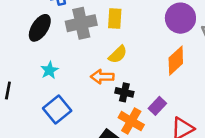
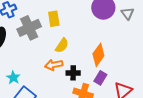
orange diamond: (176, 61) -> (98, 55), moved
cyan star: (50, 70) -> (13, 78), moved

